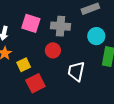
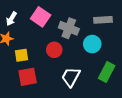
cyan circle: (96, 36) -> (92, 44), moved

